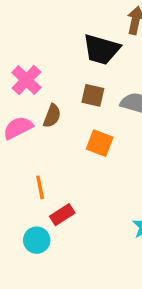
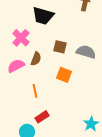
black trapezoid: (101, 49) -> (43, 16), moved
orange line: (40, 187) -> (35, 91), moved

